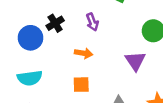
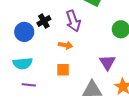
purple arrow: (92, 22) -> (73, 21), size x1.5
purple triangle: (135, 61) -> (107, 62), moved

